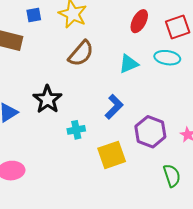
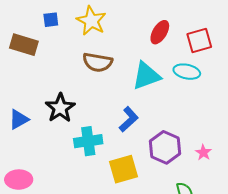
brown semicircle: (81, 53) -> (98, 62), turned 56
cyan triangle: (129, 64) -> (146, 76), size x1.4
cyan cross: (76, 130) -> (88, 141), size x1.5

